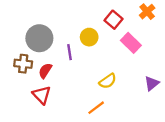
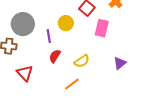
pink rectangle: (131, 43) -> (102, 28), turned 60
red semicircle: (45, 71) -> (55, 56), moved

